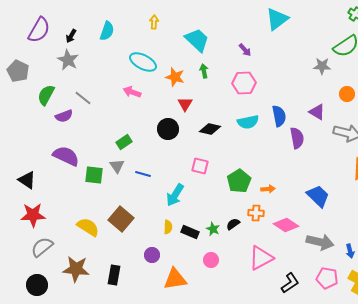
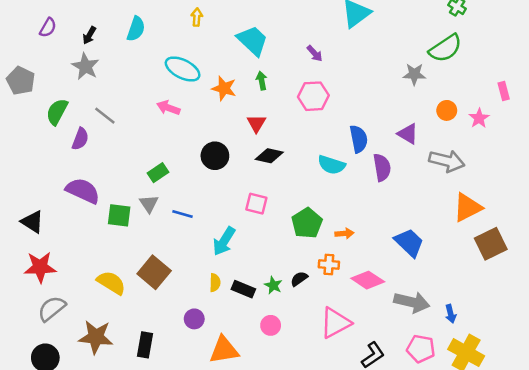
purple semicircle: (39, 30) -> (48, 28), size x0.6
red triangle: (185, 104) -> (256, 123), moved
purple semicircle: (64, 116) -> (80, 139), turned -48
cyan semicircle: (248, 122) -> (331, 165), moved, turned 30

